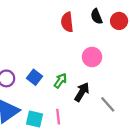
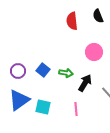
green arrow: (60, 81) -> (66, 73), turned 64
pink line: (58, 117) -> (76, 109), moved

